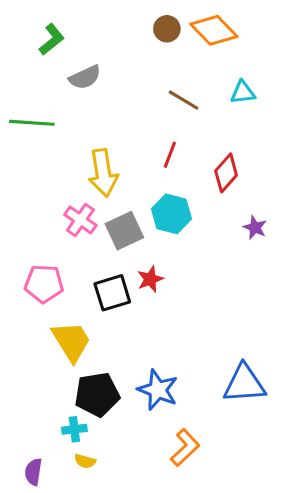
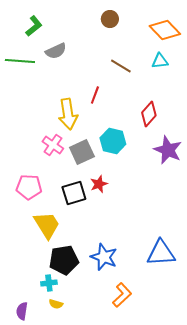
orange diamond: (214, 30) -> (165, 30), moved
green line: (32, 123) -> (20, 61), moved
red line: (170, 155) -> (95, 95), moved
purple star: (255, 228) -> (168, 150), size x1.8

